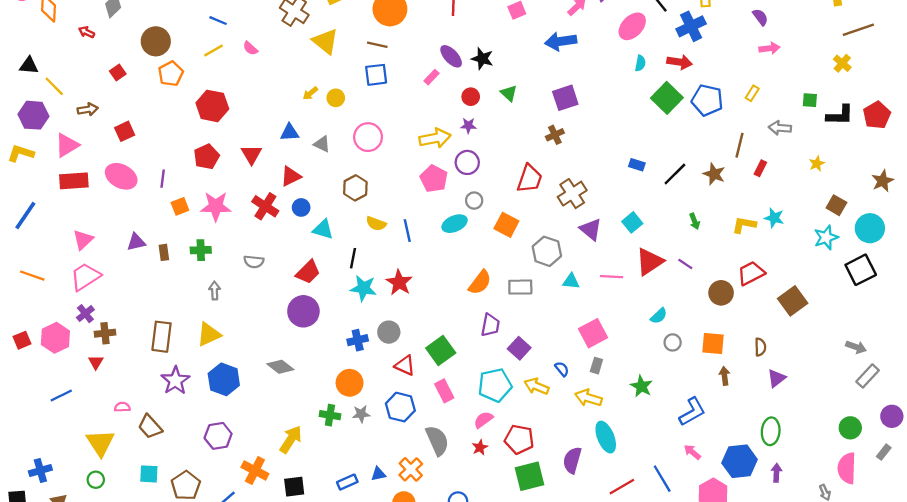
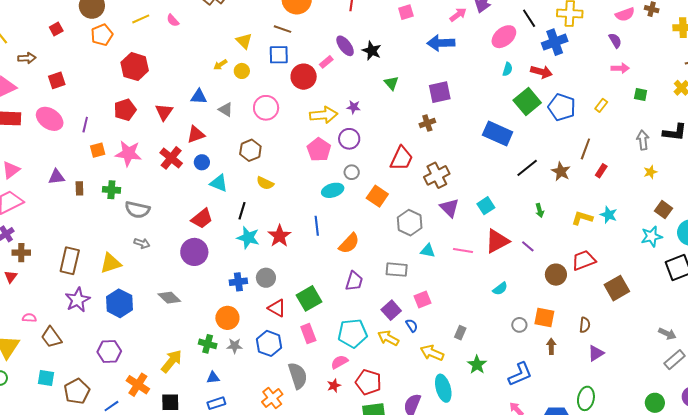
yellow triangle: (325, 41) -> (244, 41), moved, size x0.7
red circle: (471, 97) -> (304, 77), moved, size x1.6
green square: (810, 100) -> (641, 94), moved
gray arrow: (780, 128) -> (643, 140), moved, turned 72
blue rectangle: (637, 165) -> (498, 134), moved, size x2.0
blue line: (407, 231) -> (317, 226), moved
gray semicircle: (254, 262) -> (137, 210), moved, size x1.4
gray rectangle: (520, 287) -> (397, 270), moved
gray arrow: (215, 291) -> (142, 243), moved, turned 105
pink square: (593, 333) -> (423, 299), moved, size x0.7
gray circle: (673, 342) -> (519, 325), moved
purple square: (519, 348) -> (391, 310), moved
gray rectangle: (596, 366) -> (460, 333), moved
green star: (641, 386) -> (477, 365), moved
blue triangle: (378, 474) -> (213, 378), moved

